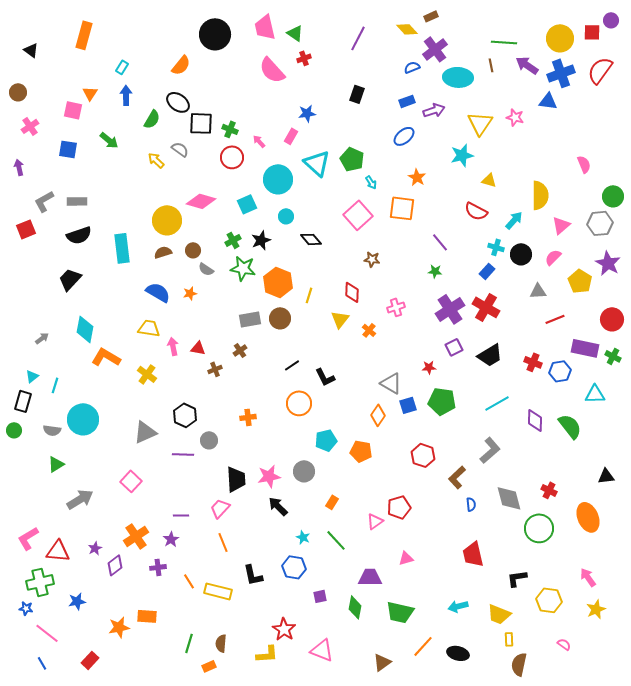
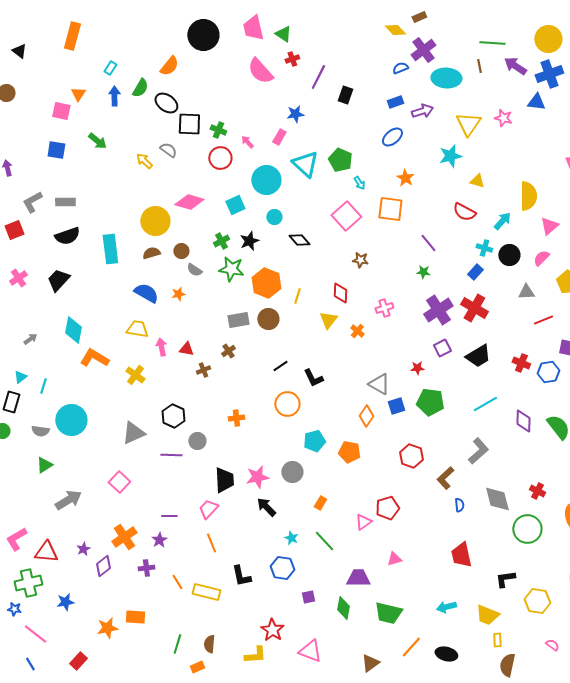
purple line: (358, 38) -> (318, 77), moved
green semicircle: (152, 119) -> (140, 88), moved
pink cross: (30, 126) -> (18, 278), moved

